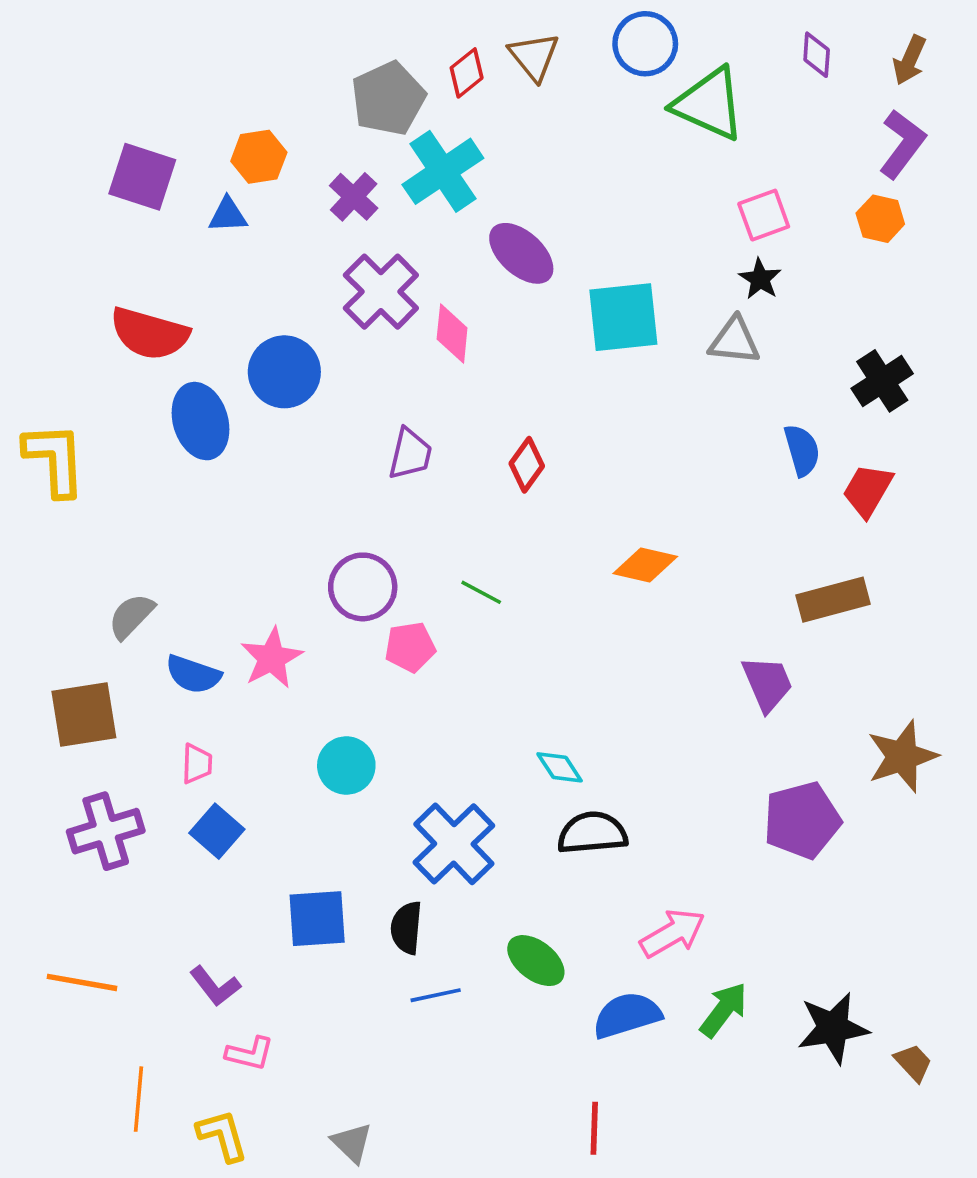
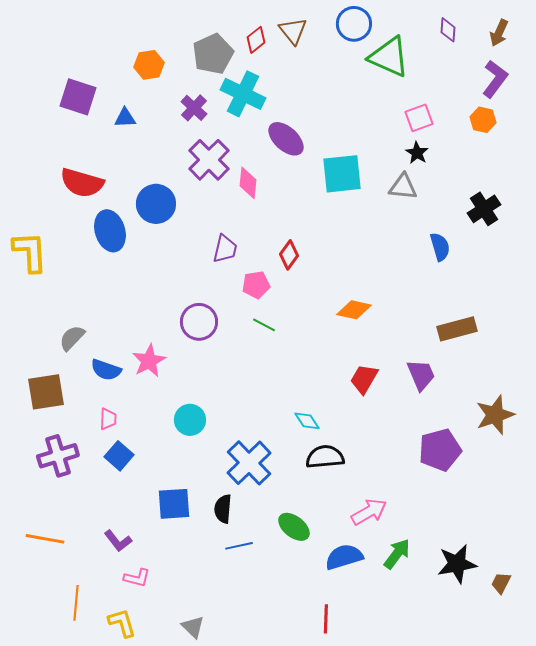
orange hexagon: (259, 157) -> (149, 65), moved
cyan cross: (443, 171) -> (243, 94), turned -30
red trapezoid: (868, 490) -> (364, 379), moved
pink pentagon: (410, 647) -> (256, 285), moved
brown trapezoid: (913, 1063) -> (501, 583), turned -110

